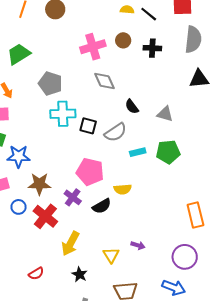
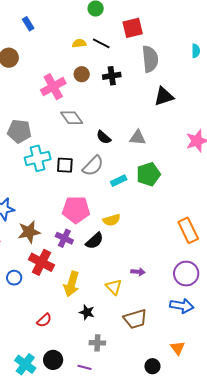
blue circle: (19, 207) -> (14, 278), moved

